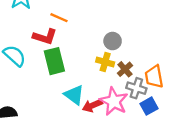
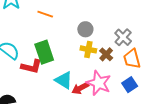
red L-shape: (45, 37) -> (31, 66), moved
gray circle: (113, 41) -> (85, 29), moved
gray cross: (136, 88) -> (123, 37), moved, turned 30

